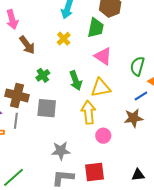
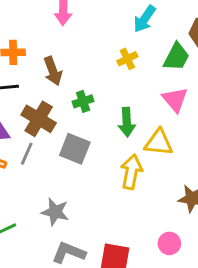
brown arrow: (27, 45) -> (53, 71), moved
pink circle: (103, 136) -> (169, 243), moved
gray star: (61, 151) -> (55, 212), moved

